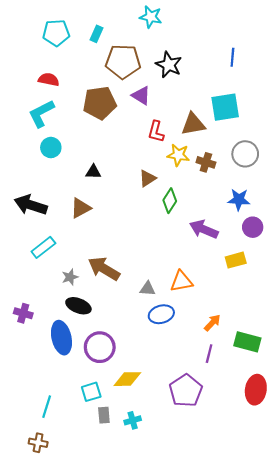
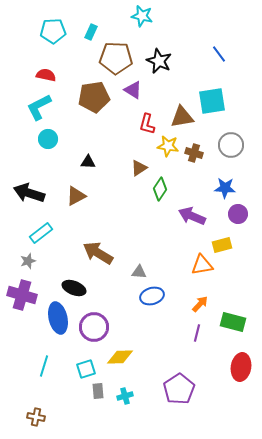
blue line: (232, 57) -> (219, 54), turned -42
gray star: (70, 277) -> (28, 261), moved
orange triangle: (181, 281) -> (202, 265), moved
purple cross: (23, 313) -> (22, 295), size x1.6
purple pentagon: (186, 391) -> (179, 389), moved
cyan line: (47, 407) -> (44, 366), moved

